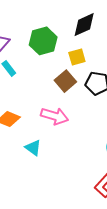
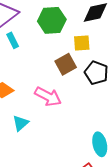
cyan triangle: (33, 148) -> (20, 123), turned 30

